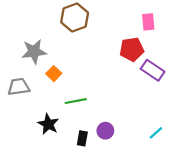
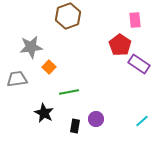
red pentagon: (132, 49) -> (120, 45), turned -30

